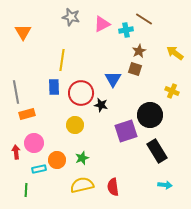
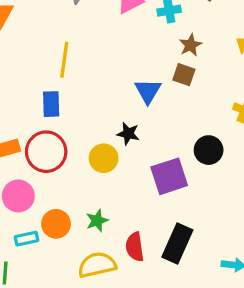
red circle: (81, 93) -> (46, 152), moved
black circle: (150, 115) -> (209, 150), size x0.7
yellow circle: (75, 125) -> (104, 158), moved
black rectangle: (157, 151) -> (177, 244), moved, turned 55
red semicircle: (113, 187) -> (135, 247), moved

